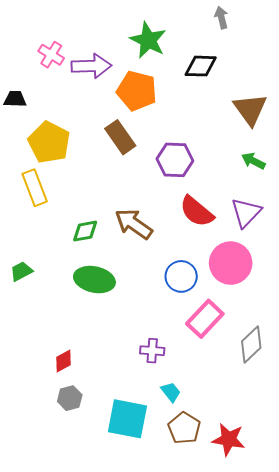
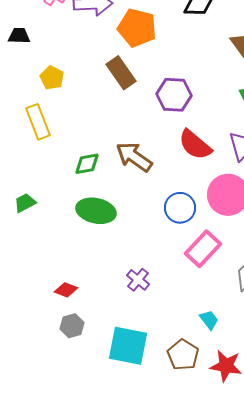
yellow pentagon: (49, 142) -> (52, 78), size x0.6
purple cross: (152, 351) -> (138, 280), moved, turned 35
red diamond: (64, 361) -> (66, 290), turned 50
cyan trapezoid: (171, 392) -> (209, 320), moved

